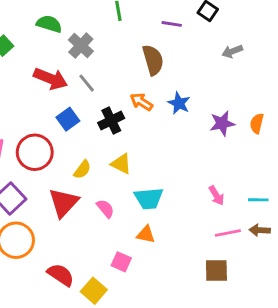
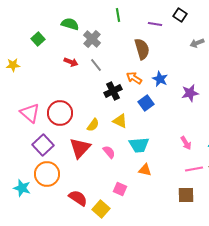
red arrow: (51, 79) -> (71, 62), size x0.6
blue square: (68, 119) -> (146, 103), moved
orange triangle: (146, 234) -> (145, 170), moved

